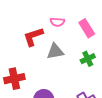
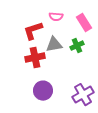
green cross: (88, 59) -> (77, 46), moved
red cross: (14, 79) -> (35, 58), moved

